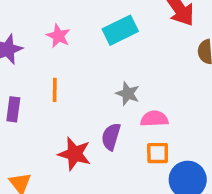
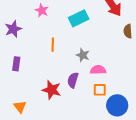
pink star: (58, 36) -> (42, 10), moved
orange line: (55, 90) -> (53, 45), moved

